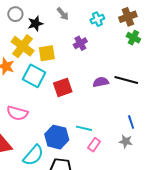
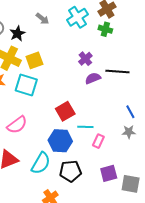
cyan cross: (97, 19) -> (77, 17), size x1.5
green cross: (133, 38) -> (105, 29), moved
purple cross: (80, 43) -> (85, 59), moved
red square: (63, 87) -> (65, 111), moved
pink semicircle: (17, 113) -> (17, 125), turned -40

